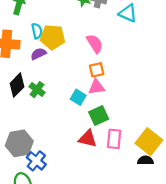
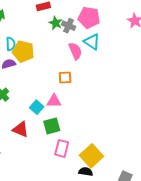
pink semicircle: (95, 44) -> (75, 51), moved
orange square: (97, 70) -> (65, 78), moved
red triangle: (88, 139) -> (21, 129), moved

